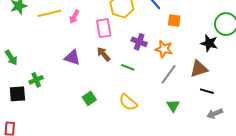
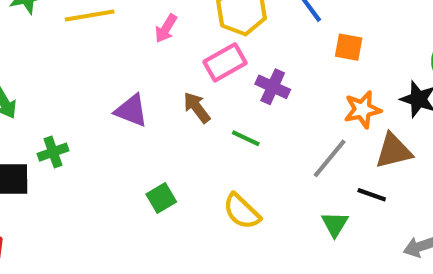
pink arrow: (74, 17) -> (166, 28), moved
pink rectangle: (104, 28) -> (225, 62), moved, turned 66
orange star: (164, 49) -> (362, 110), moved, turned -30
black line: (207, 91) -> (372, 195), moved

